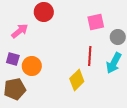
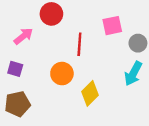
red line: (90, 56) -> (79, 44), moved
orange circle: (32, 66) -> (62, 74), moved

